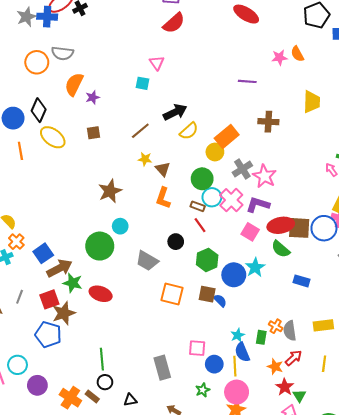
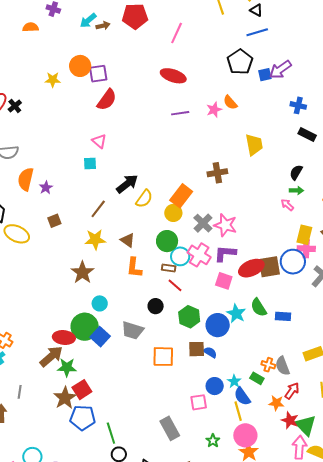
purple line: (247, 81) -> (180, 113), moved
yellow star: (145, 159) -> (95, 240), moved, size x1.5
green semicircle: (281, 249) -> (259, 307), moved, turned 30
blue square: (43, 253) -> (100, 337), moved
red ellipse: (101, 294) -> (64, 338), moved
red square: (49, 299) -> (82, 390), moved
blue pentagon: (48, 335) -> (83, 418), moved
green rectangle: (261, 337) -> (257, 378), turned -56
blue circle: (214, 364) -> (215, 386), moved
green triangle: (299, 396) -> (306, 425), size x1.6

